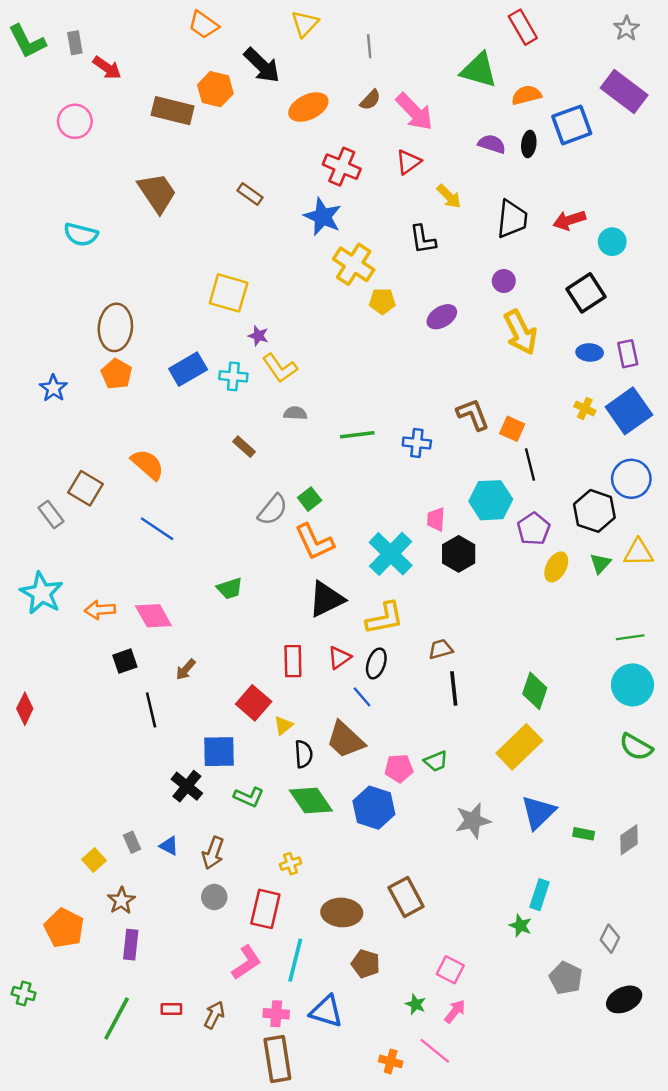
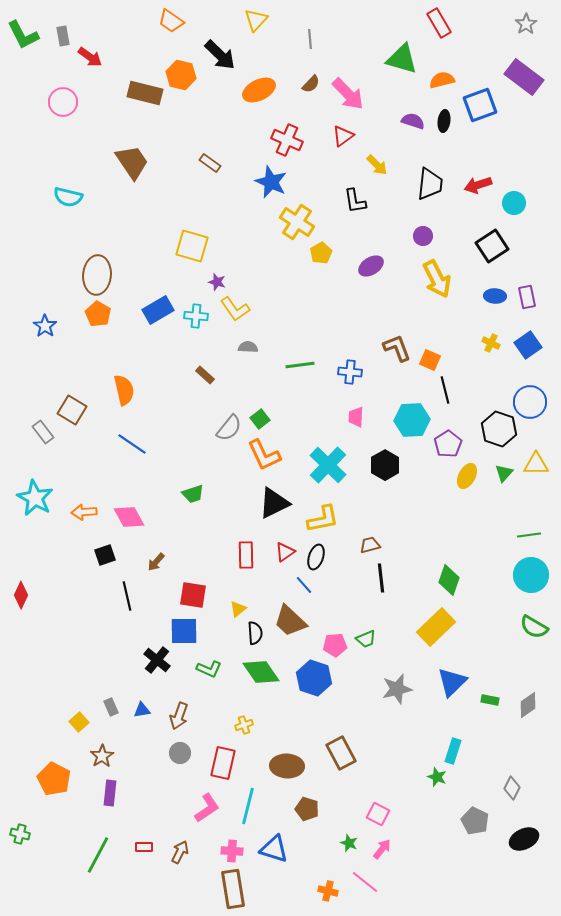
yellow pentagon: (382, 301) -> (321, 253), turned -30
blue square: (629, 411) -> (528, 345), size x0.7
orange semicircle: (148, 464) -> (124, 390), turned 36
pink trapezoid: (436, 519) -> (356, 417), moved
red square: (254, 703) -> (193, 595), moved, turned -32
blue triangle: (169, 846) -> (142, 710), turned -36

